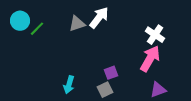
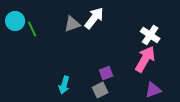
green line: (37, 29) -> (32, 29), turned -70

